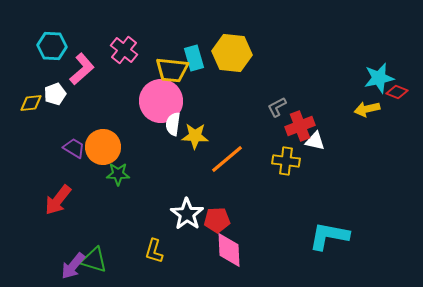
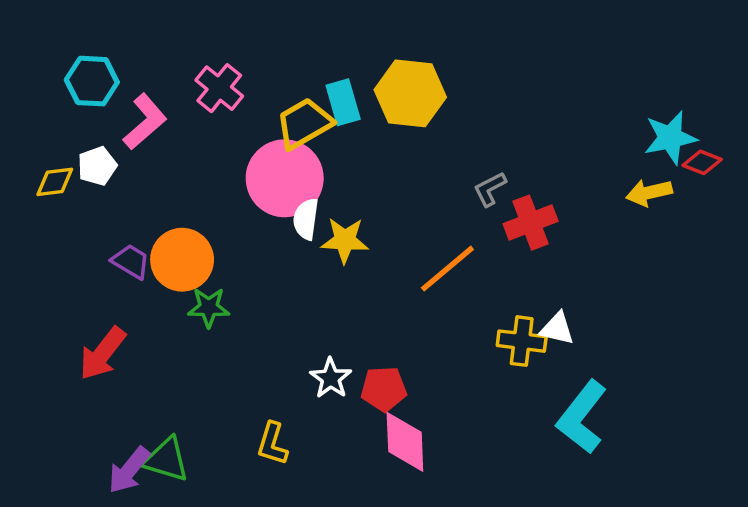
yellow trapezoid: (172, 70) -> (304, 123), turned 144
white triangle: (315, 141) -> (557, 329), moved
orange line: (227, 159) -> (447, 269), moved
yellow cross: (286, 161) -> (522, 341), moved
white star: (187, 214) -> (331, 378), size x0.7
cyan L-shape: (329, 236) -> (582, 417), turned -63

